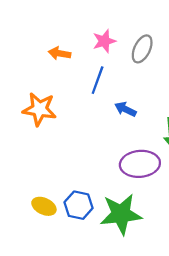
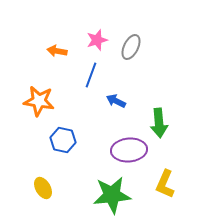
blue hexagon: (79, 205) -> (63, 140), moved
yellow ellipse: (44, 206) -> (43, 188), turned 35

